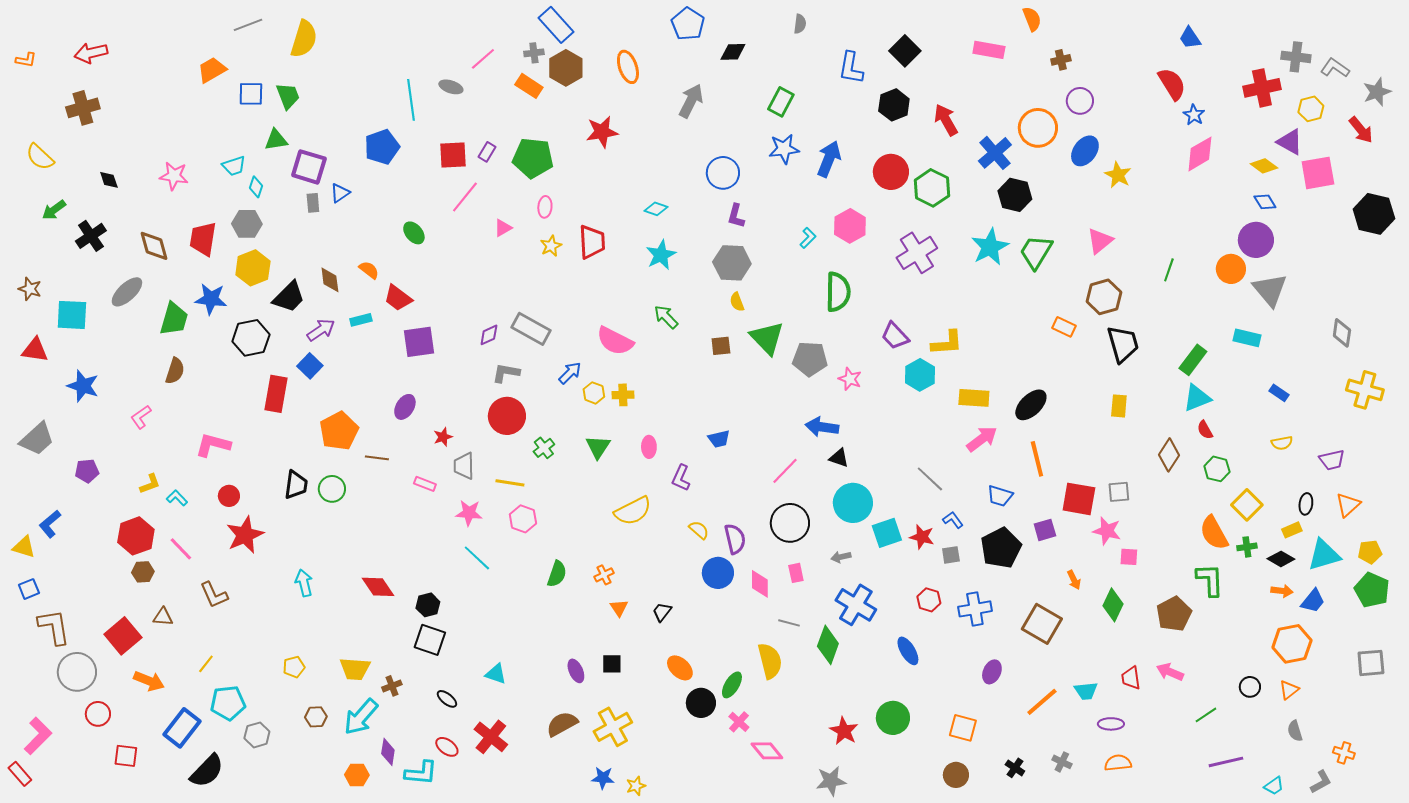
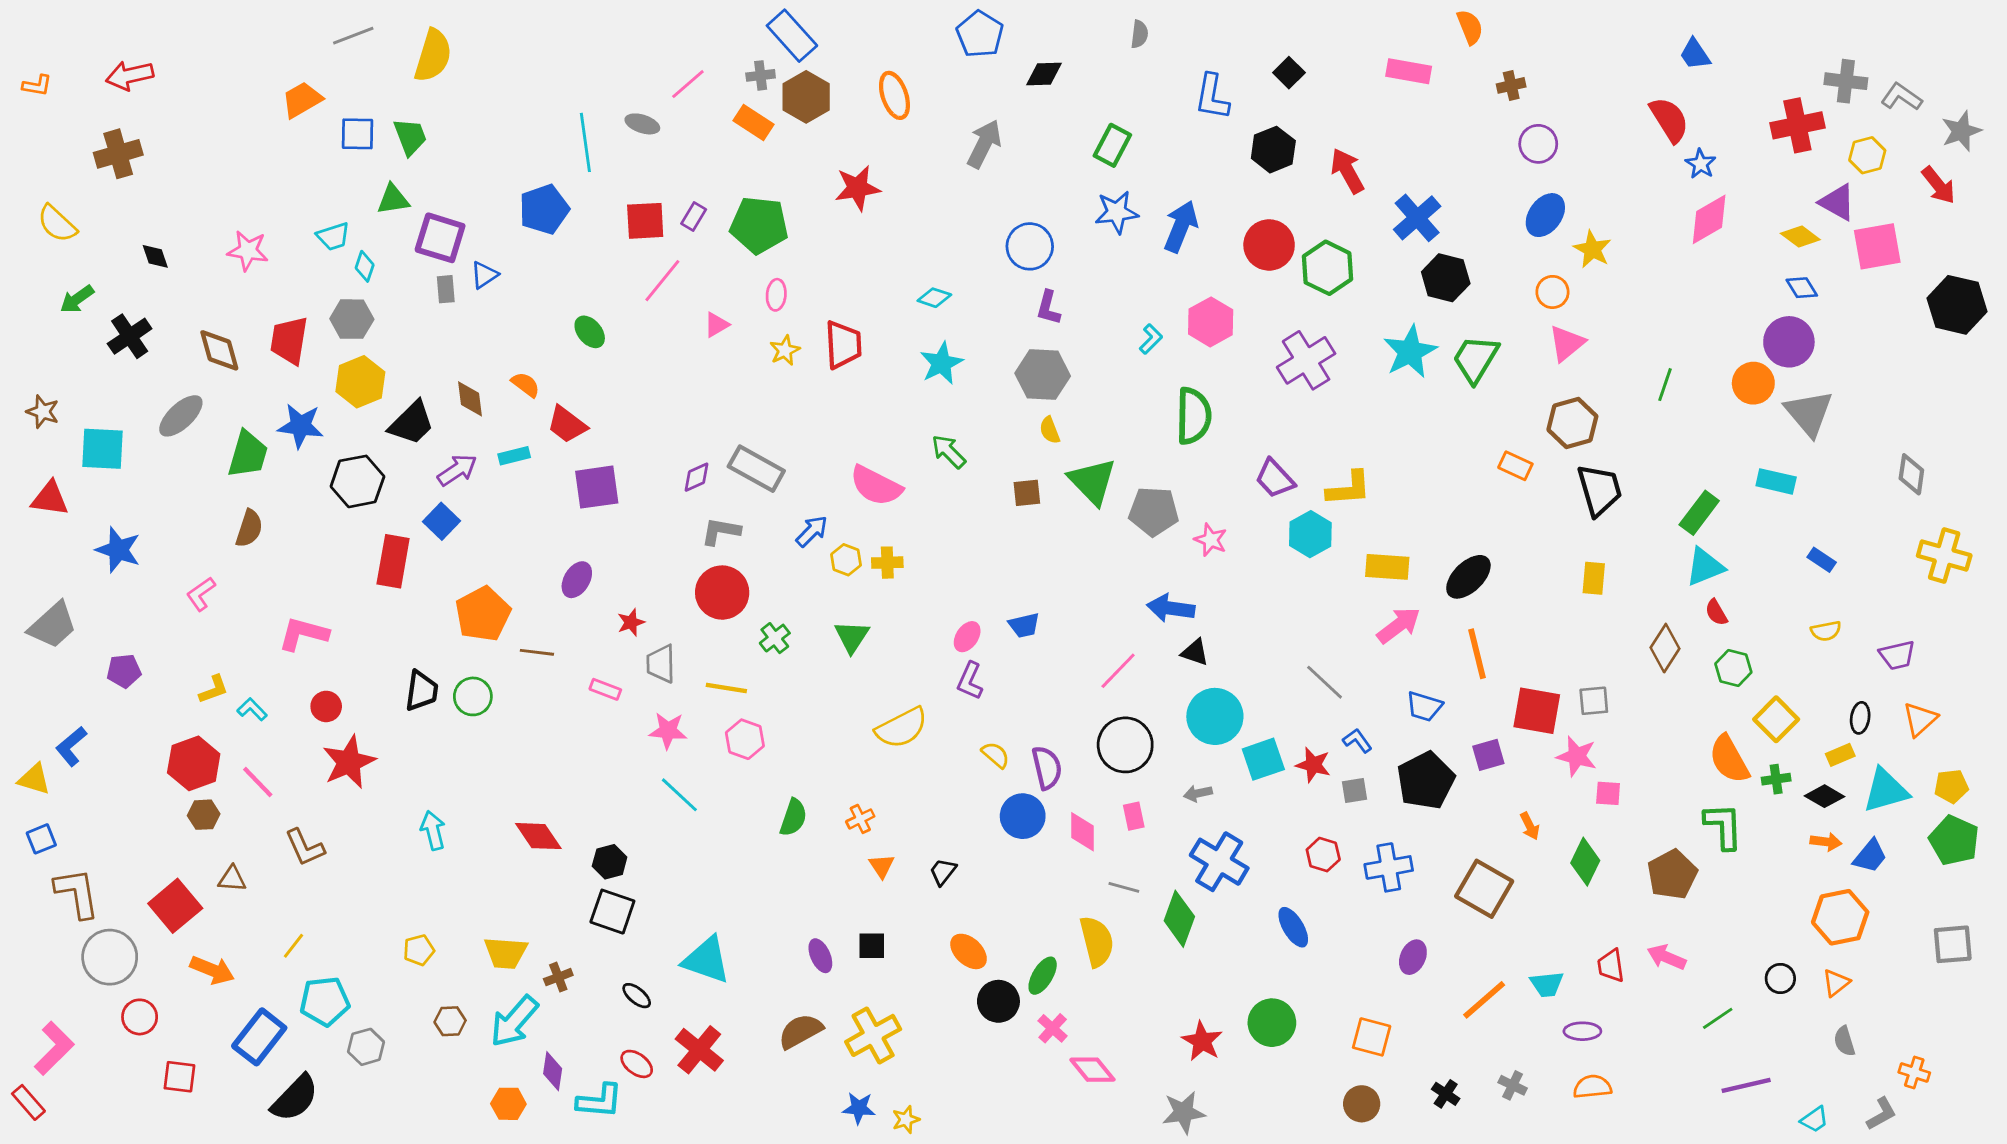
black square: (905, 51) -> (1289, 73), size x0.7
orange circle: (1038, 128) -> (1552, 292), moved, size x0.6
pink ellipse: (649, 447) -> (967, 637), moved, turned 35
cyan triangle: (496, 674) -> (706, 960), size x1.6

